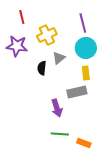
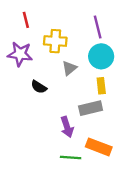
yellow cross: (47, 35) -> (55, 41), turned 30
black semicircle: (42, 68) -> (39, 87), moved, turned -64
orange rectangle: (84, 143) -> (99, 147), moved, size x1.5

